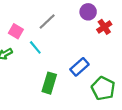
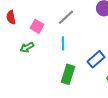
cyan line: (35, 47) -> (63, 43), moved, turned 40

